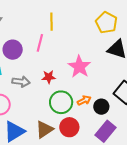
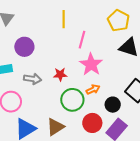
pink line: (40, 43) -> (82, 40), moved
orange arrow: (84, 100) -> (93, 89), moved
red circle: (69, 127) -> (92, 123), moved

